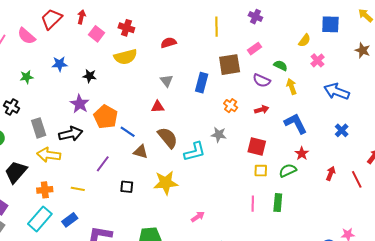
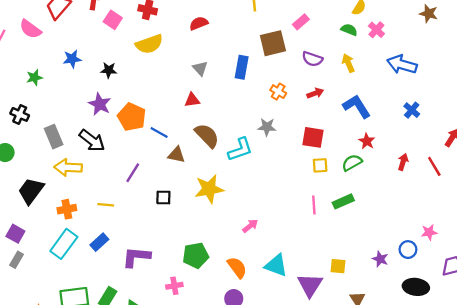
green semicircle: (281, 66) -> (349, 30), moved
black arrow: (71, 134) -> (92, 140), turned 55
green rectangle: (278, 203) -> (343, 201), turned 66

